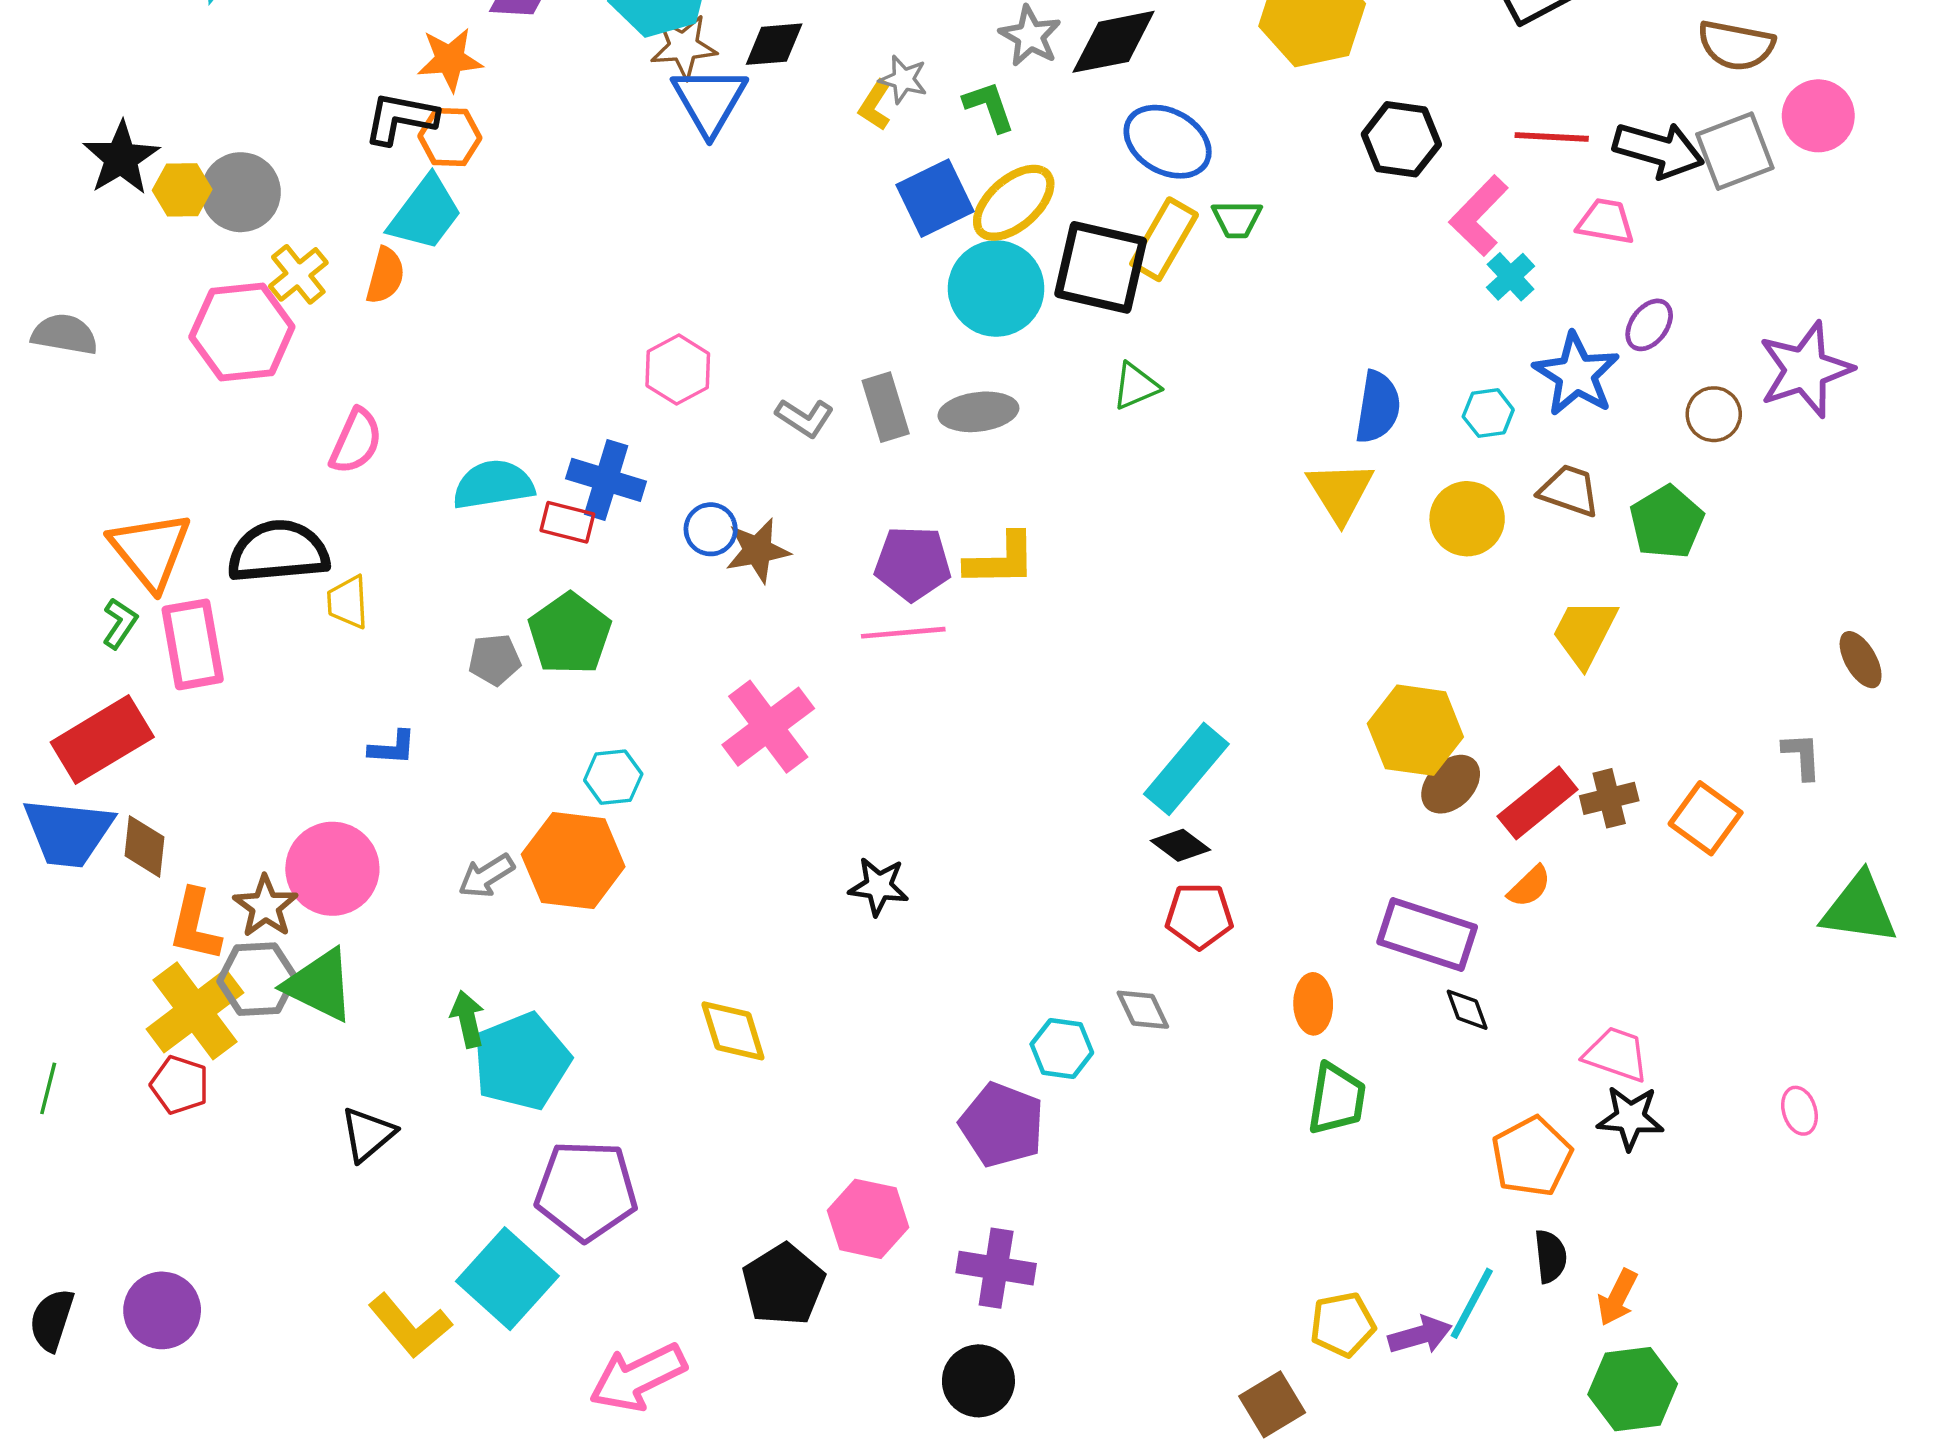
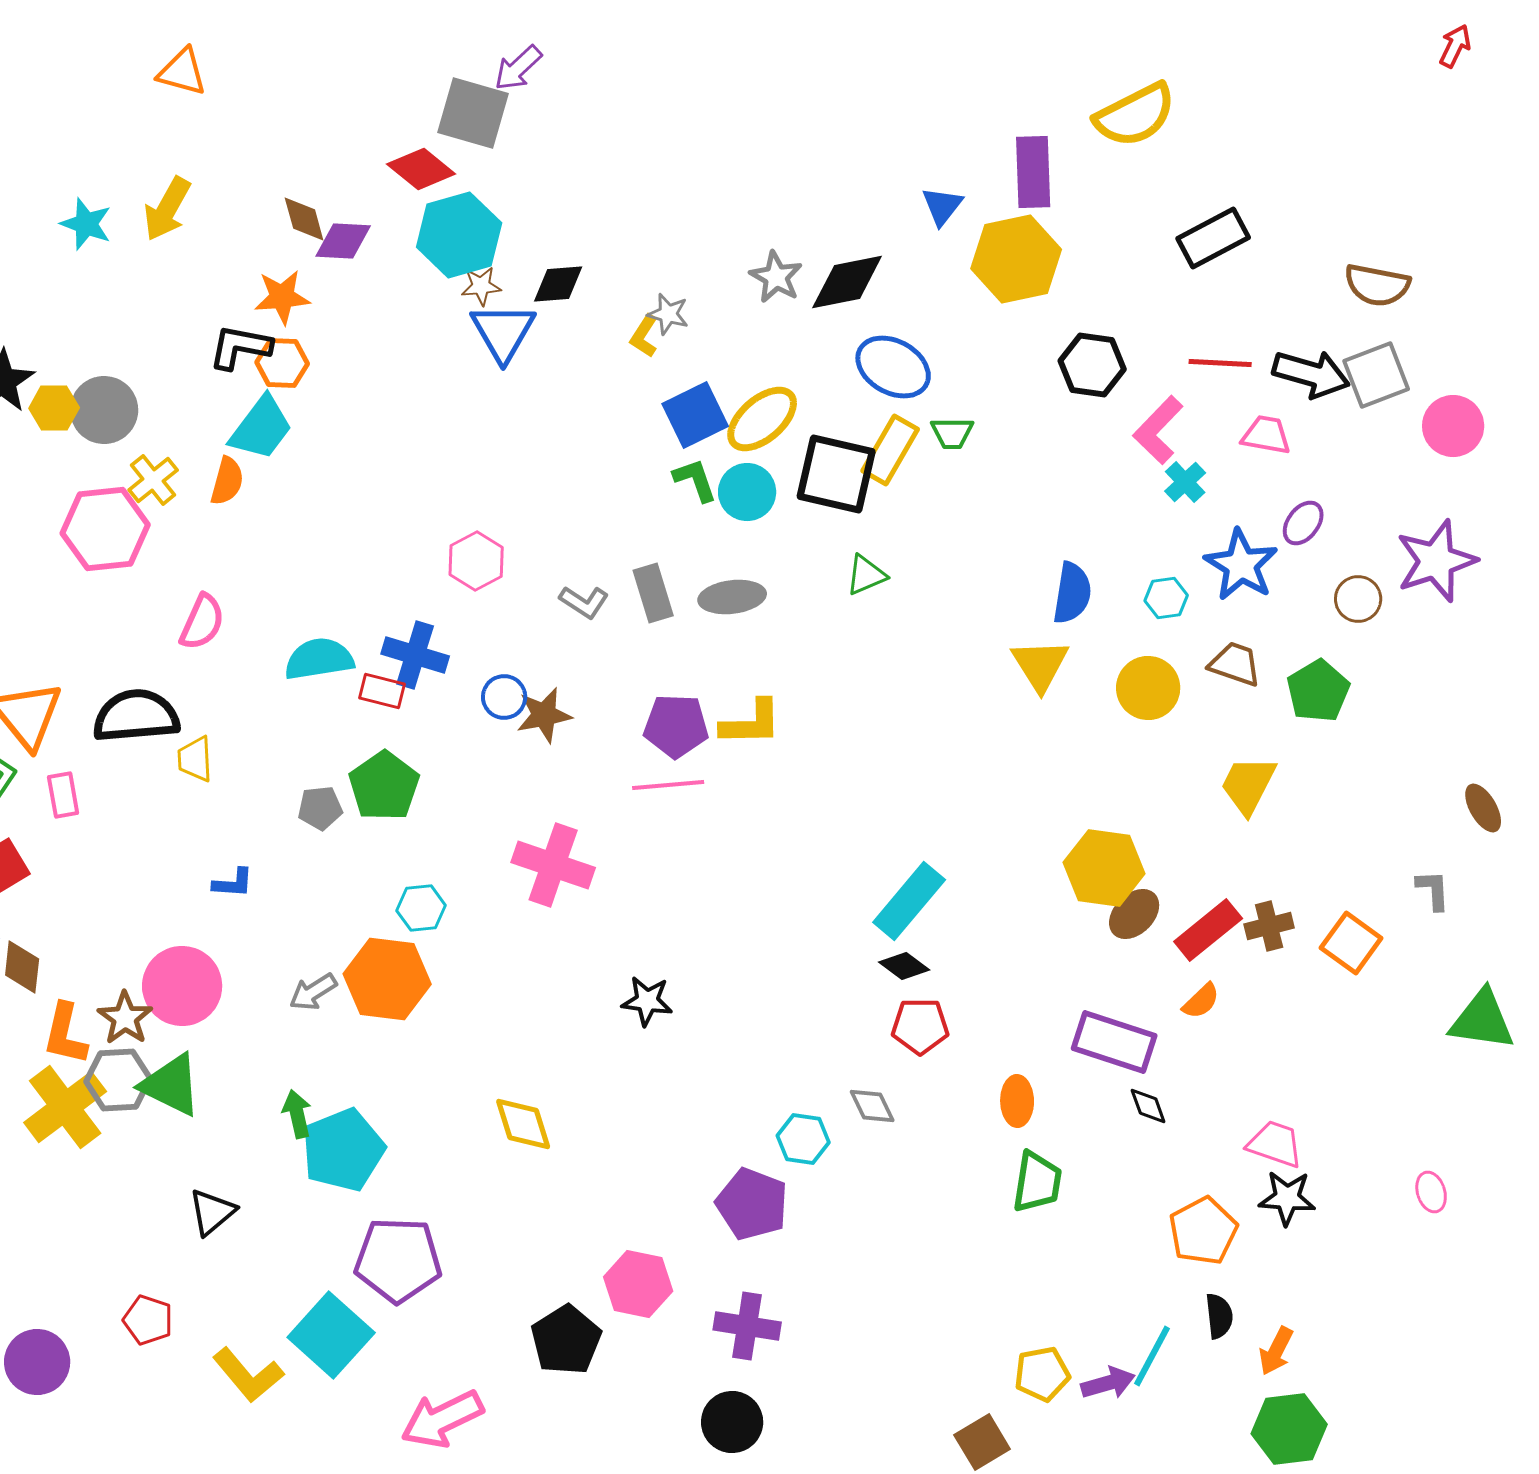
brown star: (684, 47) -> (481, 286), size x0.7
green L-shape: (989, 106) -> (695, 480), moved
pink circle: (1818, 116) -> (1453, 426), moved
cyan circle: (996, 289) -> (747, 492), size x0.7
pink rectangle: (193, 644) -> (63, 795), size x0.6
pink cross: (768, 727) -> (553, 865), turned -34
red pentagon: (180, 1085) -> (148, 1320), moved

